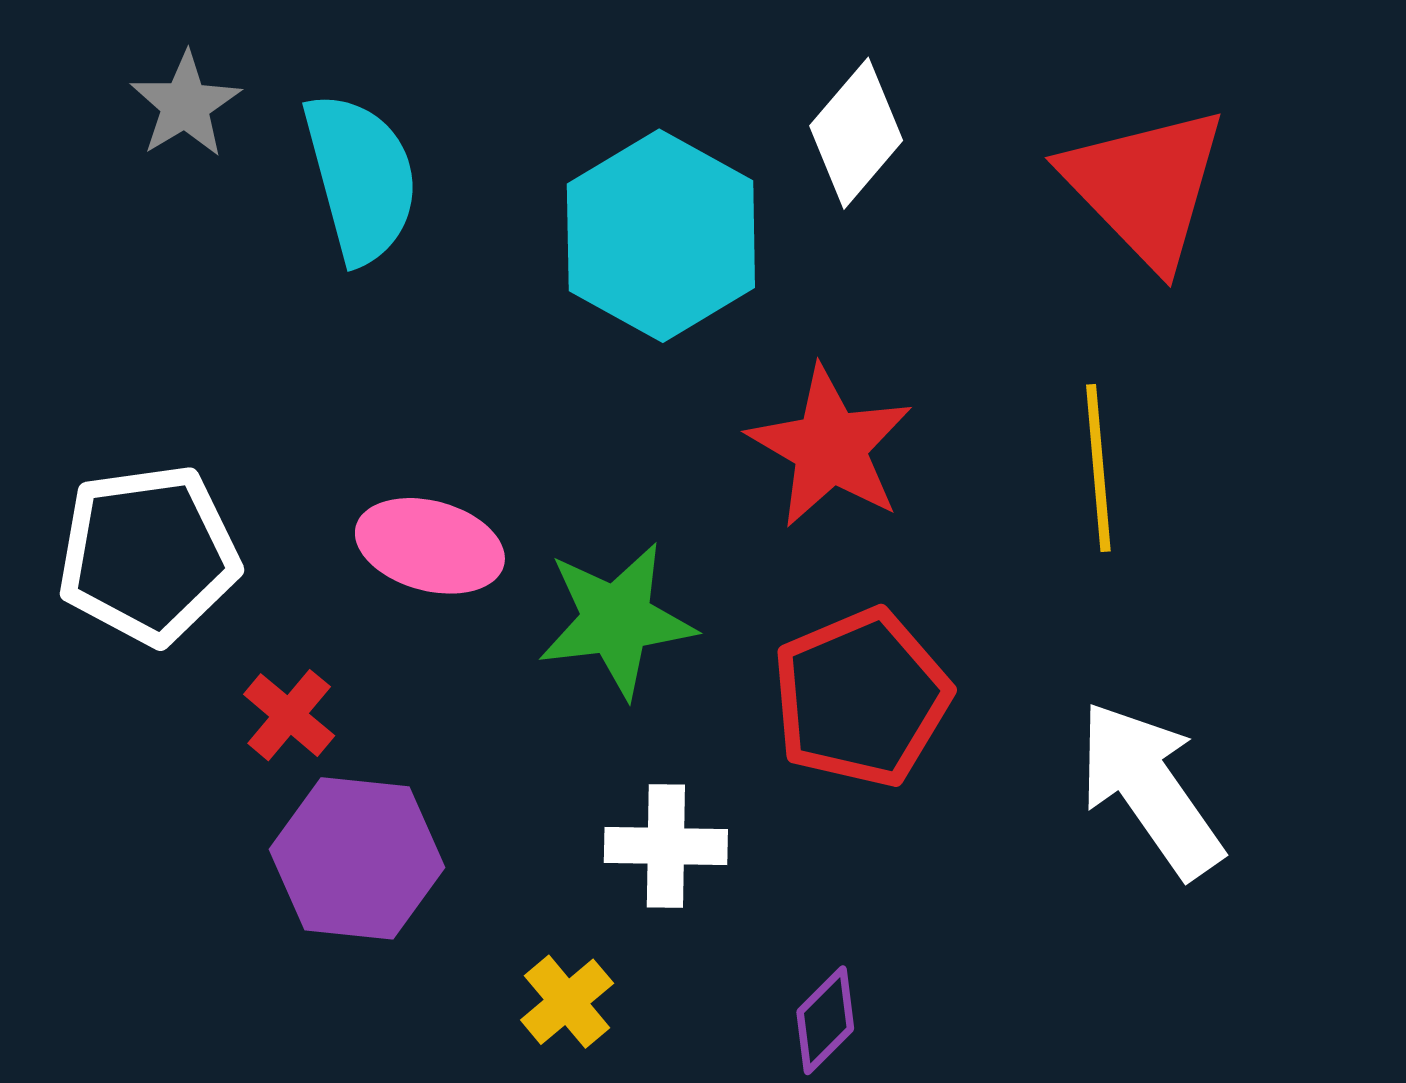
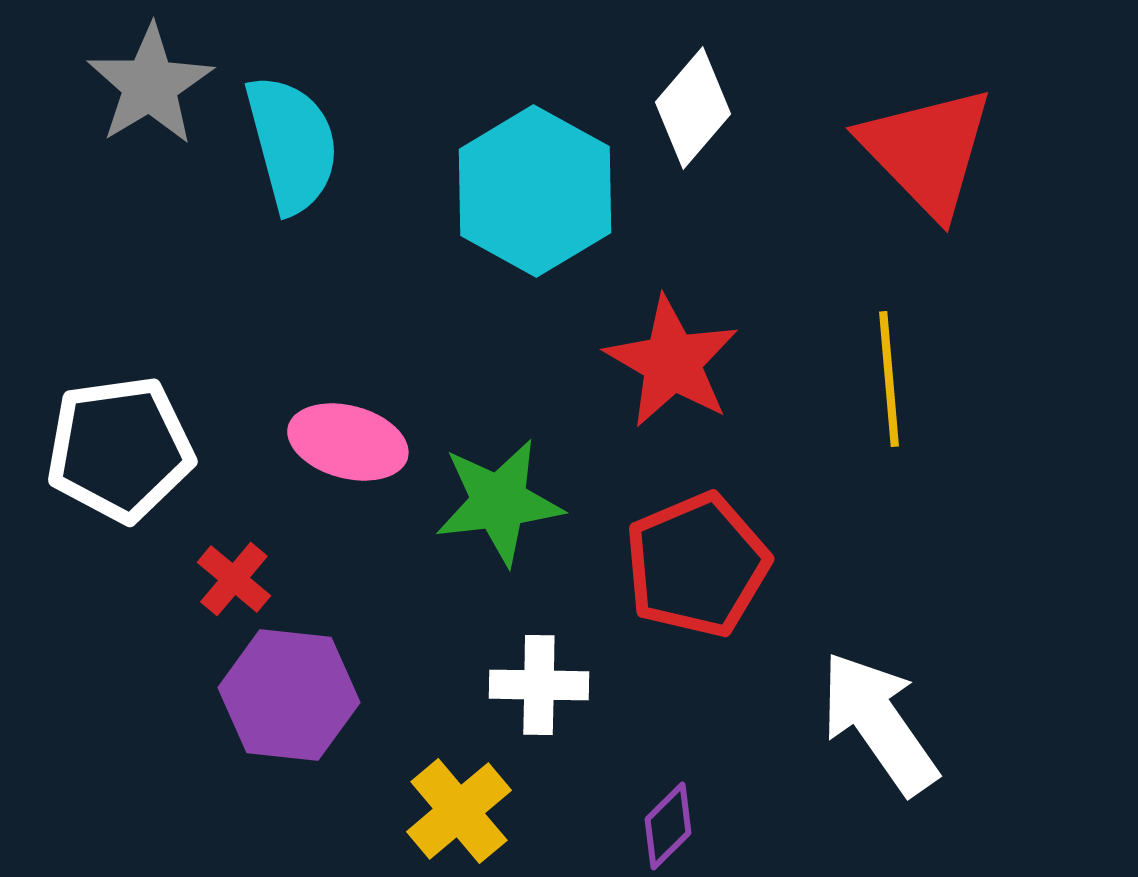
gray star: (185, 105) -> (150, 85), size x1.4
white arrow: (1150, 789) -> (879, 723), moved
yellow cross: (567, 1002) -> (459, 811), size x1.4

